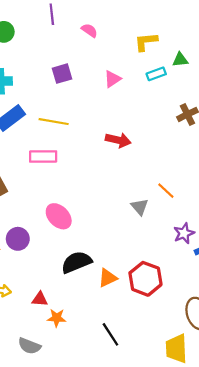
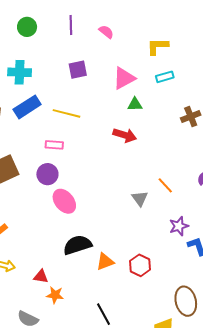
purple line: (52, 14) -> (71, 25), moved
green triangle: (180, 60) -> (135, 104), moved
pink triangle: (112, 79) -> (124, 78), size x1.4
pink rectangle: (43, 156) -> (54, 145), size x0.7
purple circle: (18, 239) -> (47, 174), moved
red hexagon: (145, 279) -> (140, 265), size x0.7

